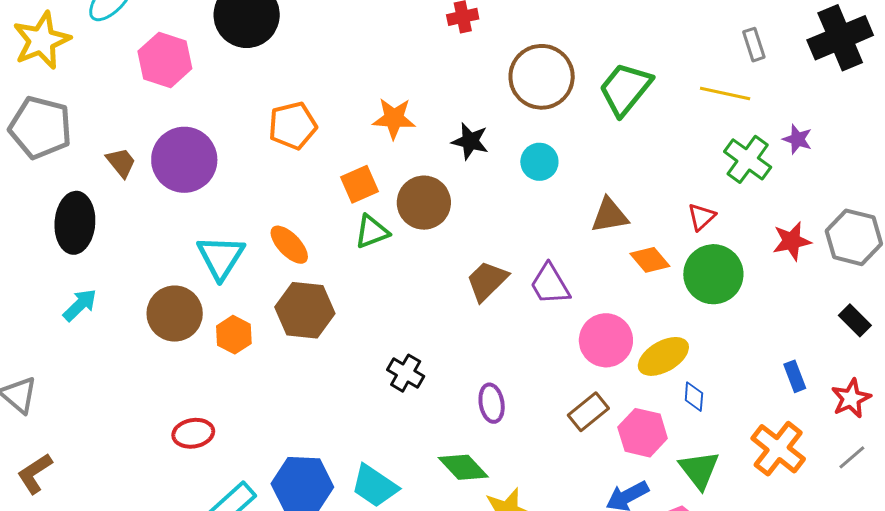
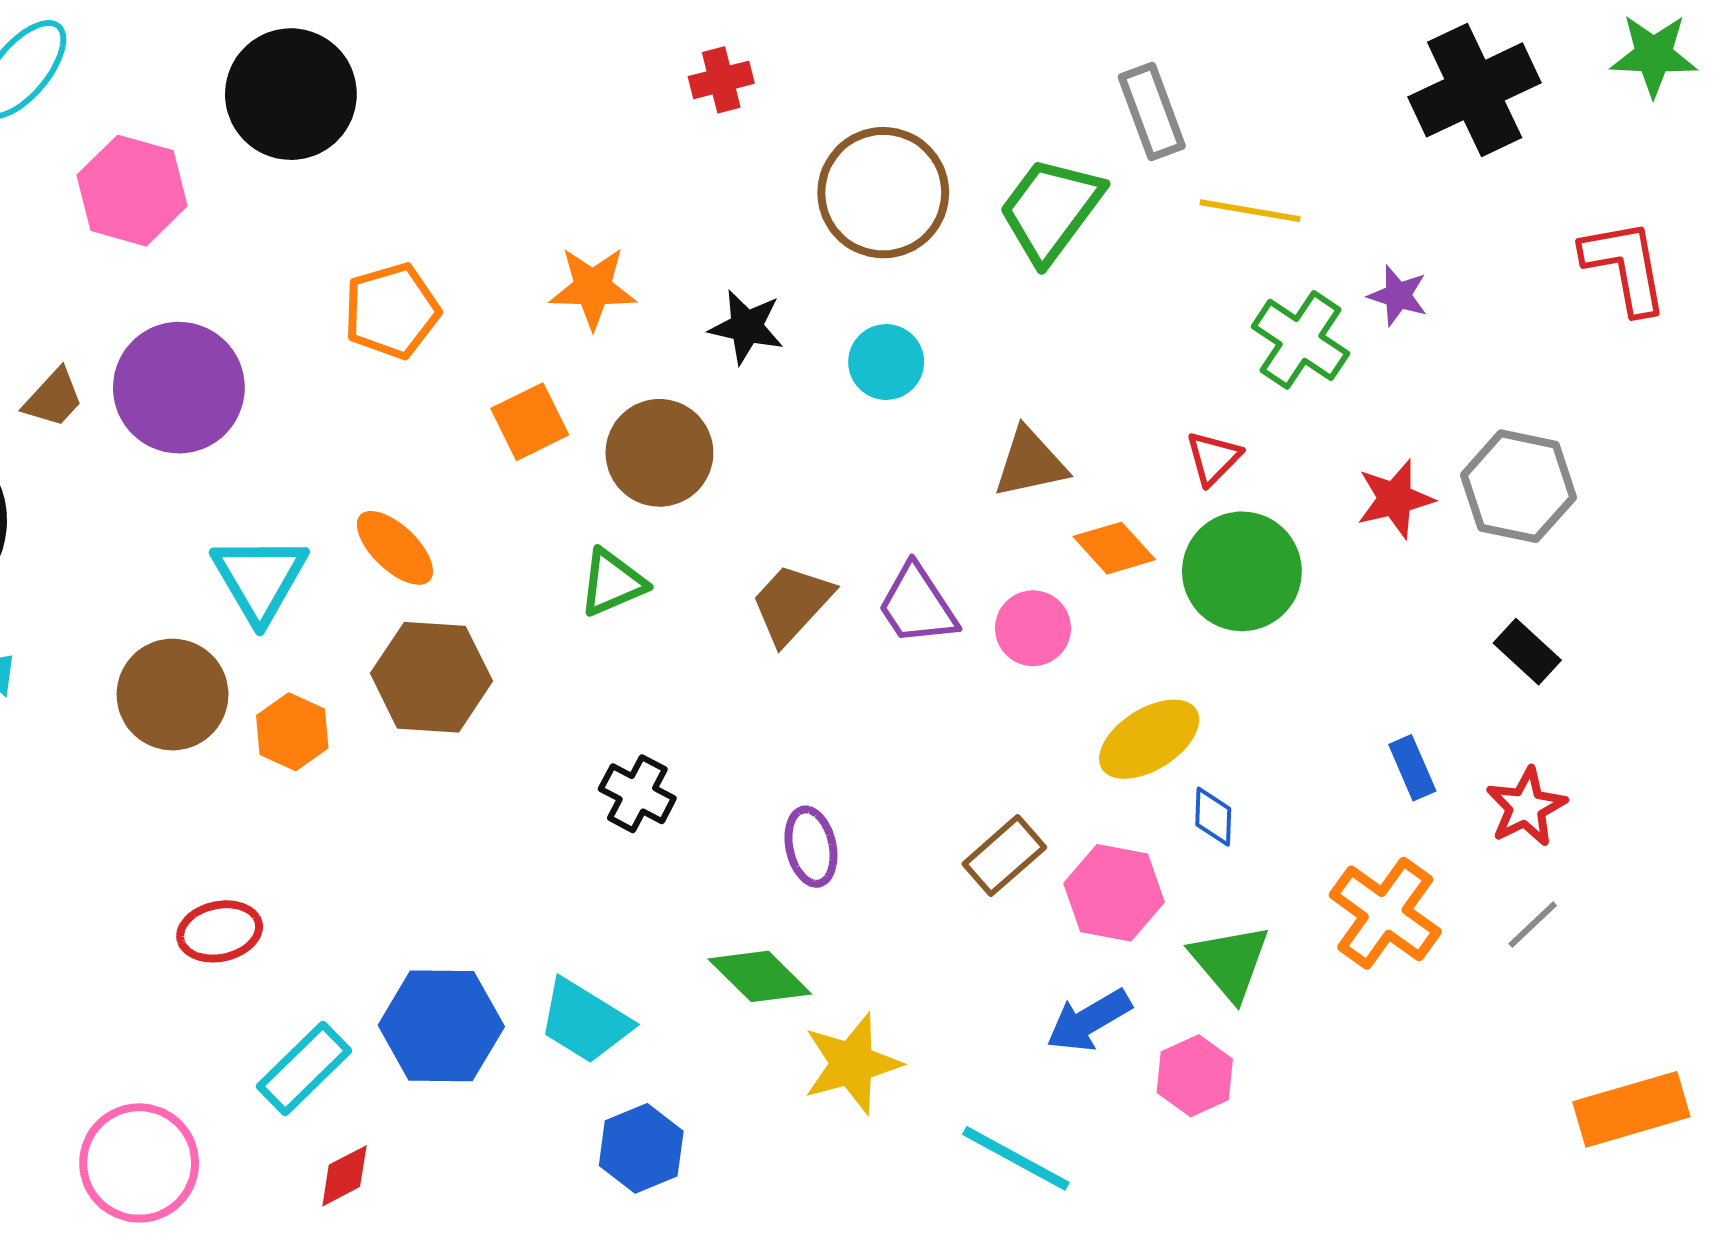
gray rectangle: (754, 45) -> (1152, 112), moved, size x1.4
brown trapezoid: (121, 162) -> (53, 398), turned 84
green triangle: (372, 232) -> (612, 583), moved
pink circle: (606, 340) -> (1033, 628), moved, size x0.7

